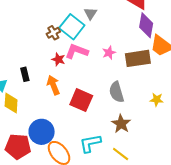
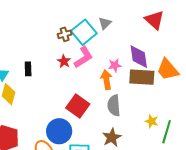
purple diamond: (146, 25) -> (139, 57), moved, turned -30
pink L-shape: (77, 51) -> (83, 57), turned 115
orange arrow: (53, 85) -> (106, 80), moved
blue circle: (42, 132) -> (59, 131), moved

